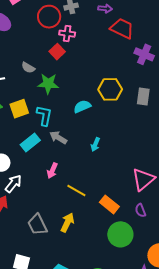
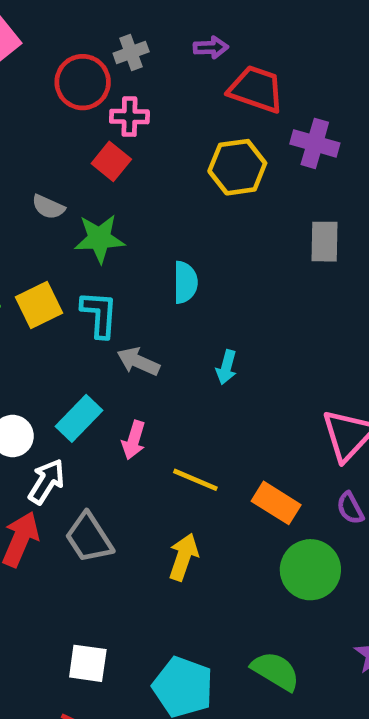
yellow hexagon: (110, 89) -> (237, 167), moved
cyan semicircle: (82, 107) -> (185, 282), turned 120
cyan rectangle: (30, 143) -> (79, 418), moved
gray trapezoid: (37, 225) -> (89, 538), moved

